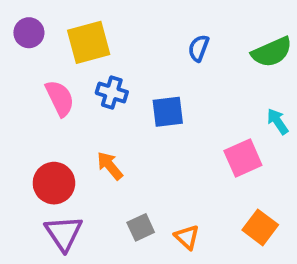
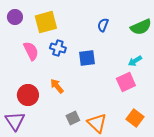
cyan arrow: (278, 121) -> (135, 61), moved, turned -88
purple triangle: (64, 233) -> (15, 121), moved
orange triangle: (187, 237) -> (97, 123), size x1.5

